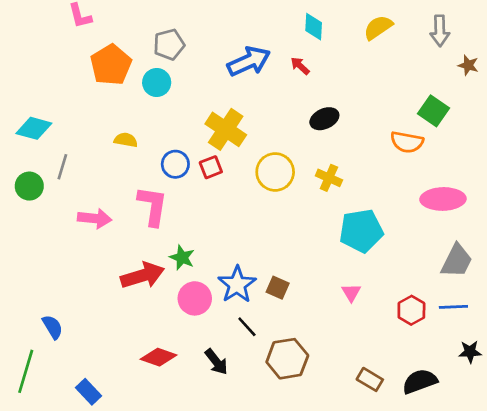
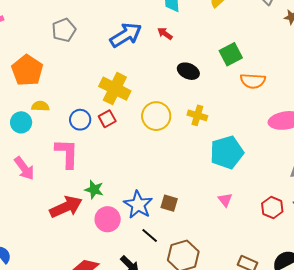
orange pentagon: (111, 65) -> (27, 70), moved
cyan circle: (157, 82) -> (21, 122), moved
green square: (434, 111) -> (231, 54), moved, turned 35
black ellipse: (324, 119) -> (188, 71), turned 55
pink arrow: (95, 218) -> (24, 168), turned 55

